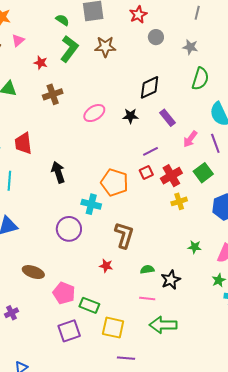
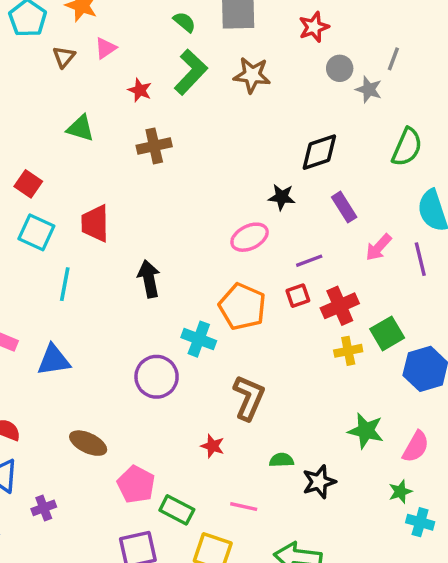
gray line: (197, 13) -> (393, 59), moved
gray star: (190, 47) -> (369, 89), moved
pink ellipse: (94, 113) -> (250, 237), moved
green square: (203, 173) -> (387, 333), moved
green star: (195, 247) -> (366, 431), size x1.5
pink line: (147, 298) -> (244, 507), moved

